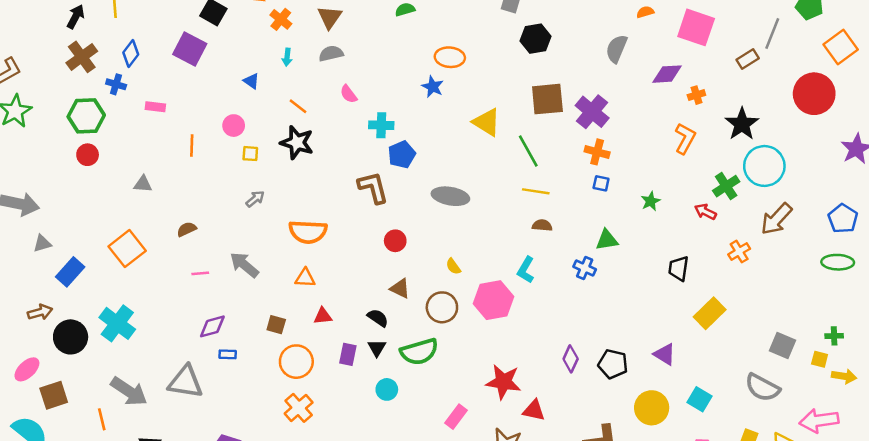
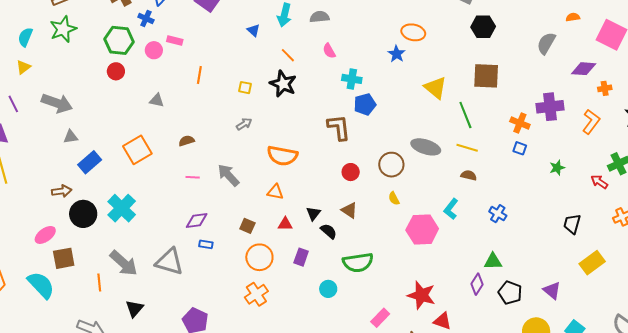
cyan arrow: (287, 57) -> (284, 15), size x1.6
purple cross: (592, 112) -> (550, 107), moved, turned 36
pink circle: (234, 126) -> (154, 50), moved
gray ellipse: (450, 196) -> (426, 147), moved
green triangle: (607, 240) -> (493, 261), moved
brown circle: (442, 307) -> (391, 165), moved
black triangle: (377, 348) -> (313, 213), moved

